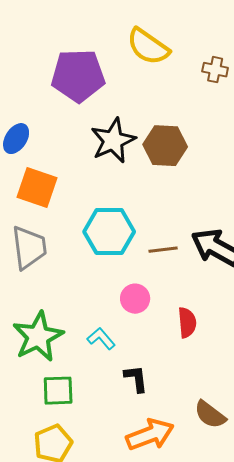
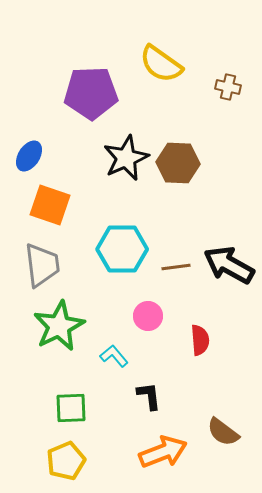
green star: (38, 337) -> (59, 326), moved

